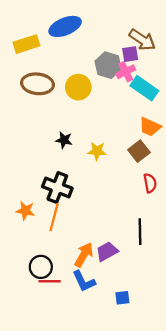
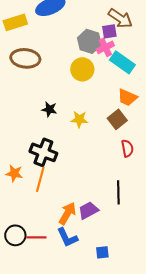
yellow circle: (78, 87) -> (82, 69), moved
black circle: (41, 267) -> (15, 235), moved

